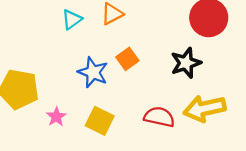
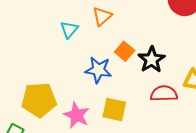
black star: (186, 63) -> (152, 60), moved
pink star: (56, 117) -> (77, 115), size x1.5

